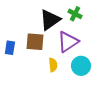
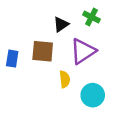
black triangle: (50, 20) -> (61, 24), size x0.6
cyan circle: (81, 66) -> (93, 95), moved

